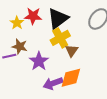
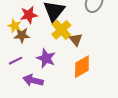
brown star: (20, 46) -> (22, 35), moved
purple arrow: (53, 83) -> (33, 80), moved, turned 48

